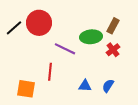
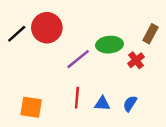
brown rectangle: (113, 26) -> (150, 34), moved
purple line: (65, 49) -> (78, 59), turned -65
red line: (50, 72) -> (77, 98), moved

